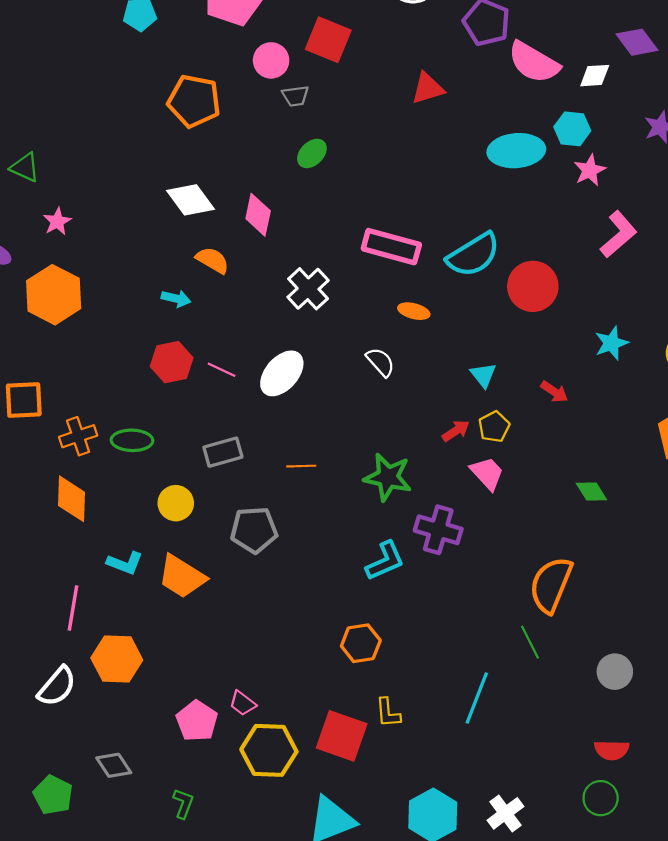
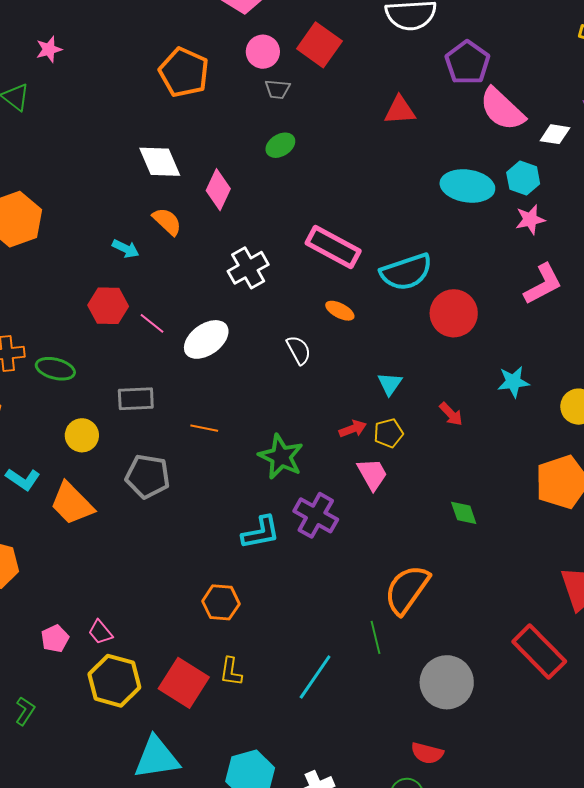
pink star: (57, 222) -> (49, 49), moved
gray circle: (615, 672) -> (447, 682), size x1.6
pink pentagon: (197, 721) -> (55, 639), size x0.7

